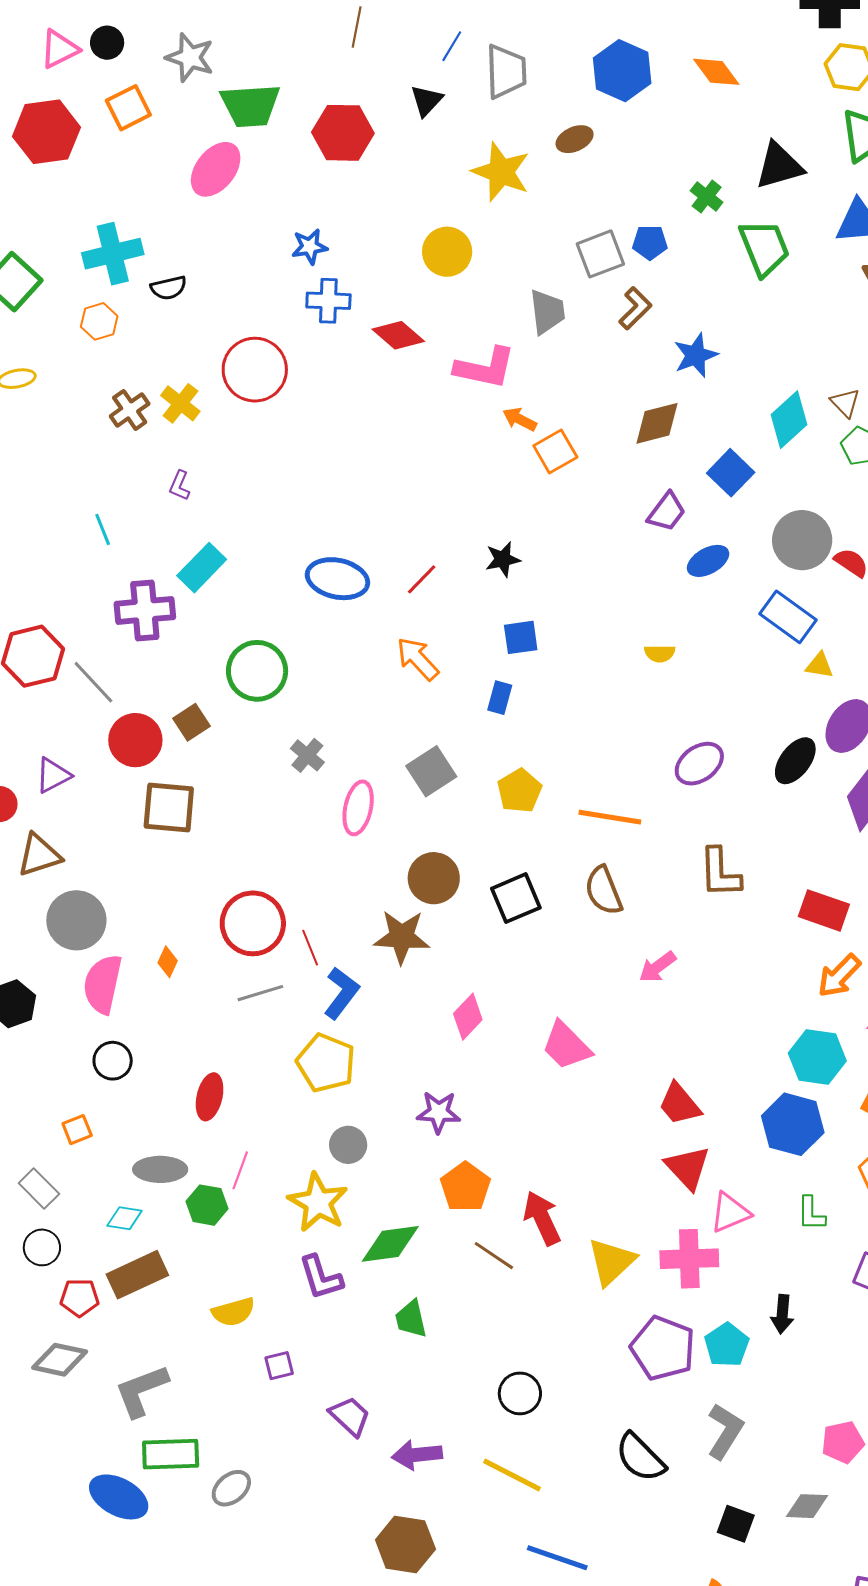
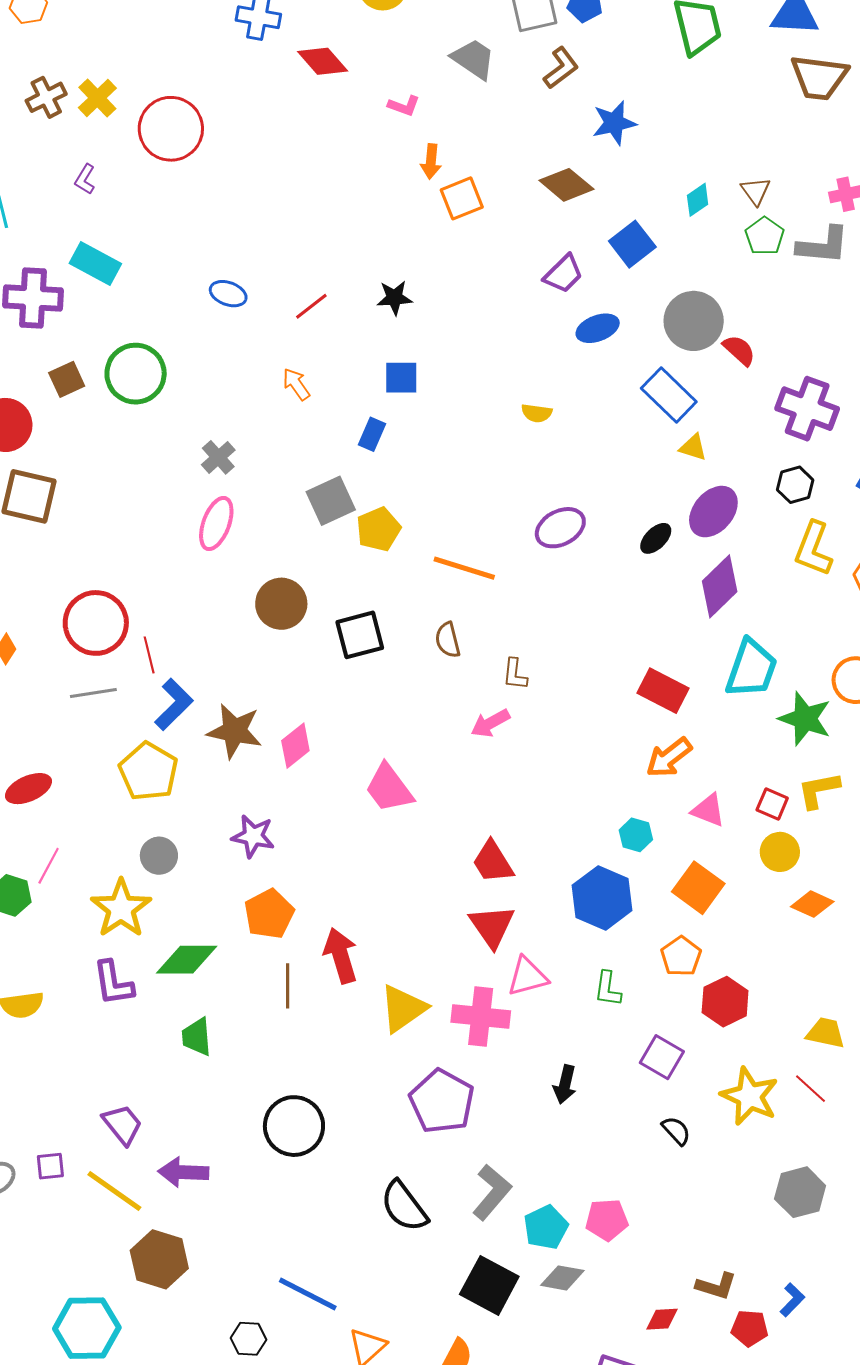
gray trapezoid: (547, 312) -> (473, 59), turned -57
pink L-shape: (485, 368) -> (404, 106), size x0.5
red circle: (255, 370) -> (171, 129), moved
orange arrow: (520, 419) -> (431, 161), turned -120
cyan diamond: (789, 420) -> (698, 200), size x0.6
brown diamond: (657, 423) -> (566, 185), turned 46
cyan rectangle: (202, 568) -> (95, 263), turned 66
blue ellipse: (337, 579) -> (228, 294), size x0.6
orange arrow: (418, 659) -> (296, 384), size x0.7
brown square: (192, 722) -> (67, 379), moved
gray cross: (307, 755) -> (218, 457), moved
black ellipse: (795, 761) -> (656, 538), size x0.7
gray square: (431, 771) -> (331, 501), moved
brown L-shape: (720, 873) -> (515, 674), moved, size x0.6
brown semicircle: (604, 891) -> (448, 640), size x0.7
brown star: (402, 937) -> (235, 731), moved
cyan hexagon: (817, 1057) -> (636, 835), size x0.6
red ellipse: (210, 1097) -> (28, 789), turned 45
brown line: (494, 1256) -> (288, 986), turned 48
cyan pentagon: (727, 1345) -> (546, 1227), moved
purple square: (279, 1366) -> (50, 1166), moved
black circle: (520, 1393) -> (294, 1126), size x1.4
yellow line: (512, 1475) -> (114, 1191), moved
black square: (736, 1524) -> (489, 1285), size x1.5

